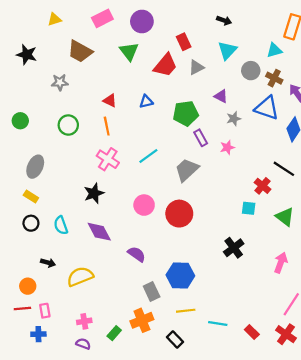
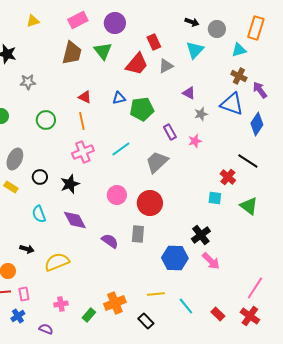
brown trapezoid: (80, 51) -> (72, 53), moved, turned -105
gray circle: (251, 71) -> (217, 29), moved
gray star: (60, 82) -> (28, 82), moved
green pentagon: (186, 113) -> (142, 109), moved
pink cross: (108, 159) -> (83, 152), turned 35
black circle: (31, 223) -> (40, 177), moved
pink arrow: (281, 263) -> (211, 261), moved, turned 114
blue hexagon: (180, 275) -> (175, 258), moved
gray rectangle: (152, 291) -> (138, 234), moved, turned 30
cyan line: (218, 323) -> (186, 306), turned 42
blue cross: (38, 334) -> (18, 316), turned -32
purple semicircle: (83, 344) -> (46, 329), moved

